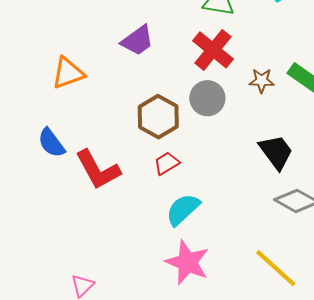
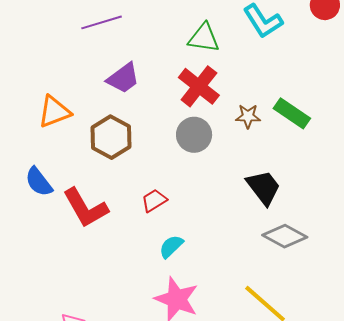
brown hexagon: (158, 117) -> (111, 137), moved
cyan semicircle: (183, 210) -> (171, 246), size x0.7

